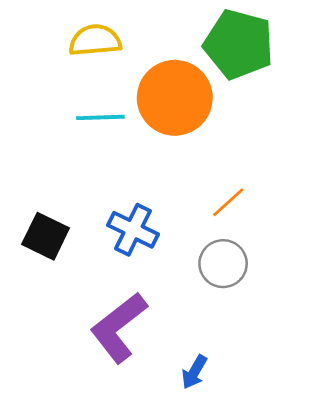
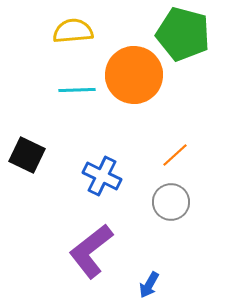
black square: (46, 236) -> (27, 155), moved

